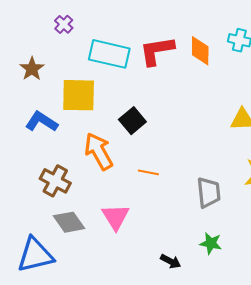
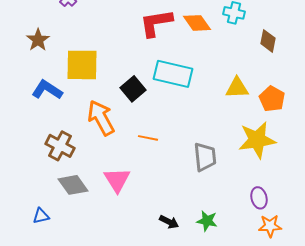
orange diamond: (200, 51) -> (197, 23), turned -36
cyan rectangle: (109, 54) -> (173, 74), moved
green star: (211, 243) -> (207, 221), moved
blue triangle: (35, 255) -> (41, 216), size x0.5

